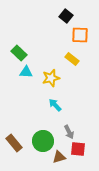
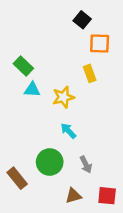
yellow rectangle: (72, 59) -> (90, 73), turned 32
green circle: (43, 141) -> (50, 162), moved
red square: (78, 149) -> (107, 196), moved

